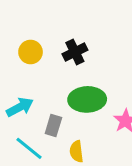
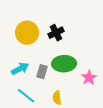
yellow circle: (31, 52) -> (27, 33), size x1.5
gray rectangle: (53, 125) -> (42, 72), moved

